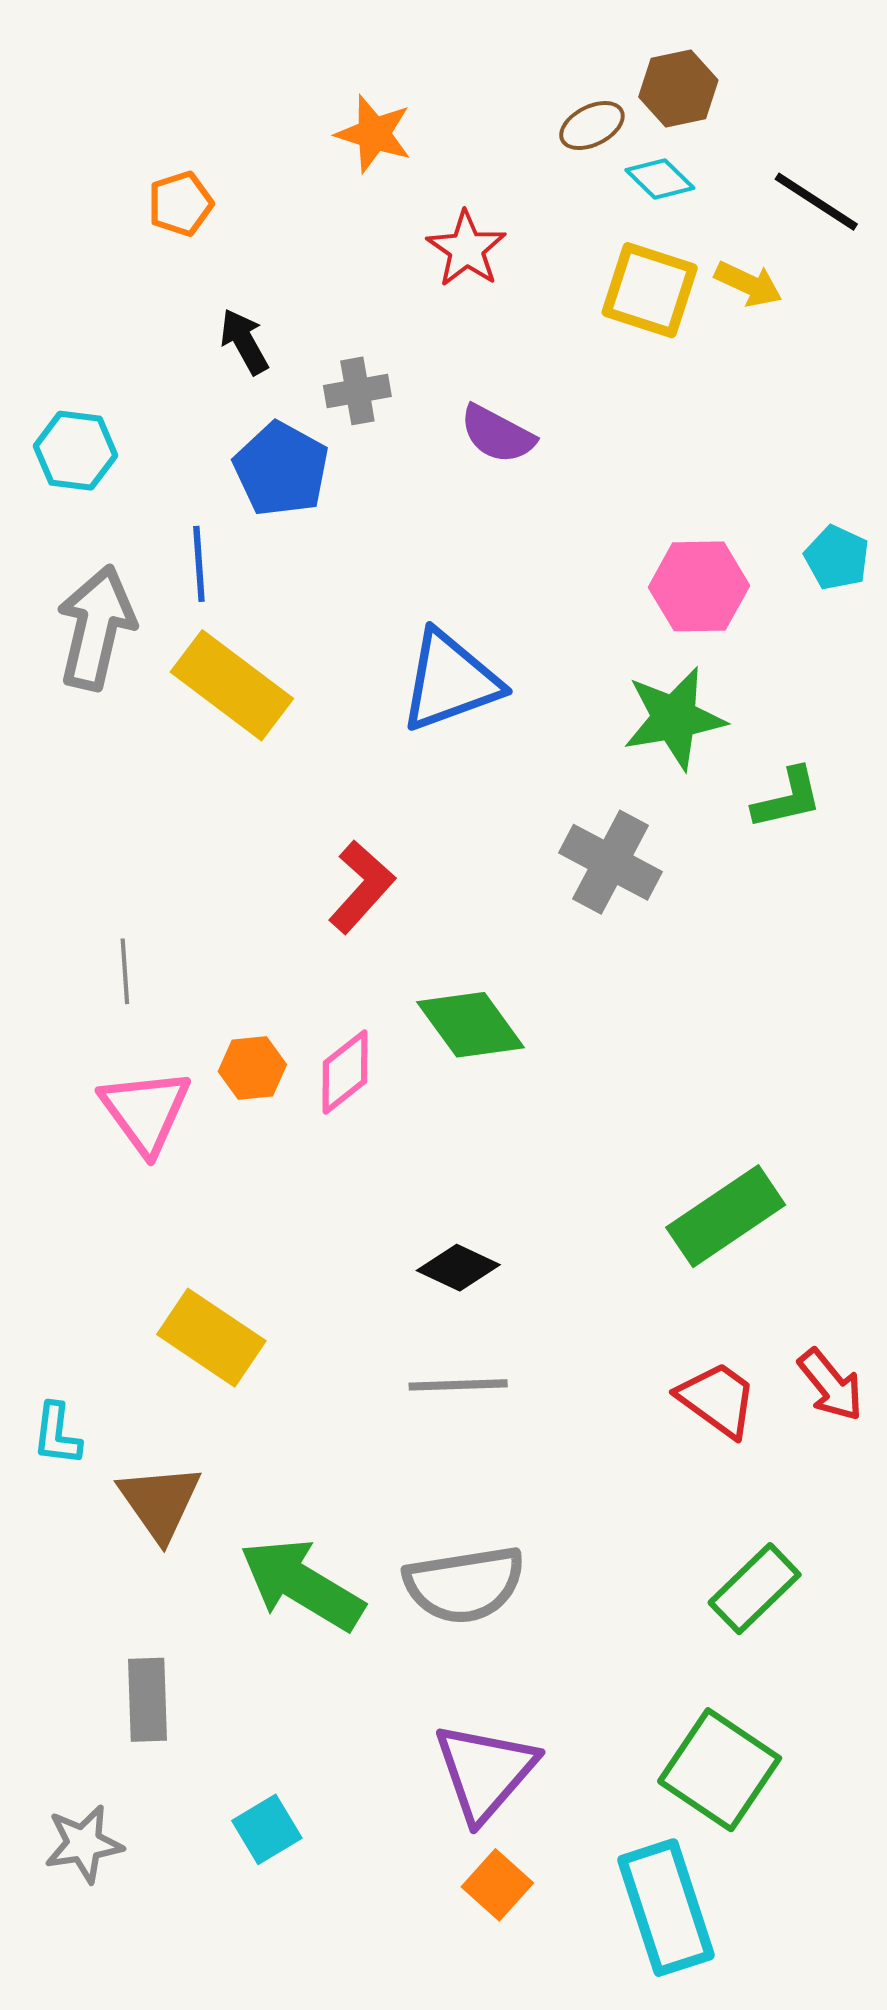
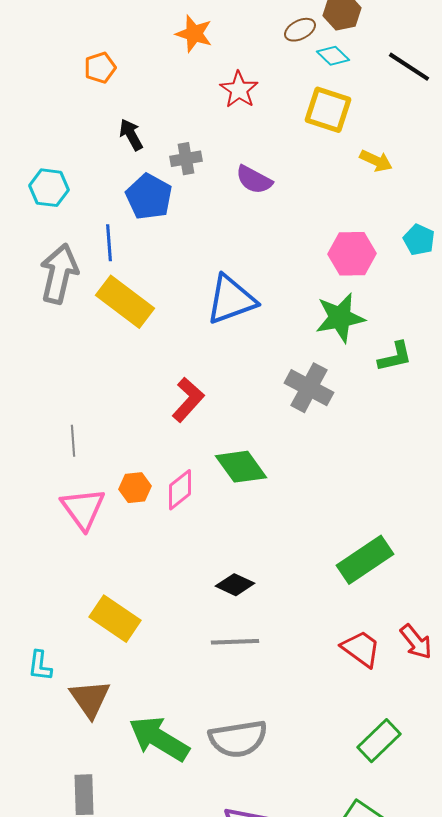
yellow arrow: (748, 284) -> (376, 161), moved

